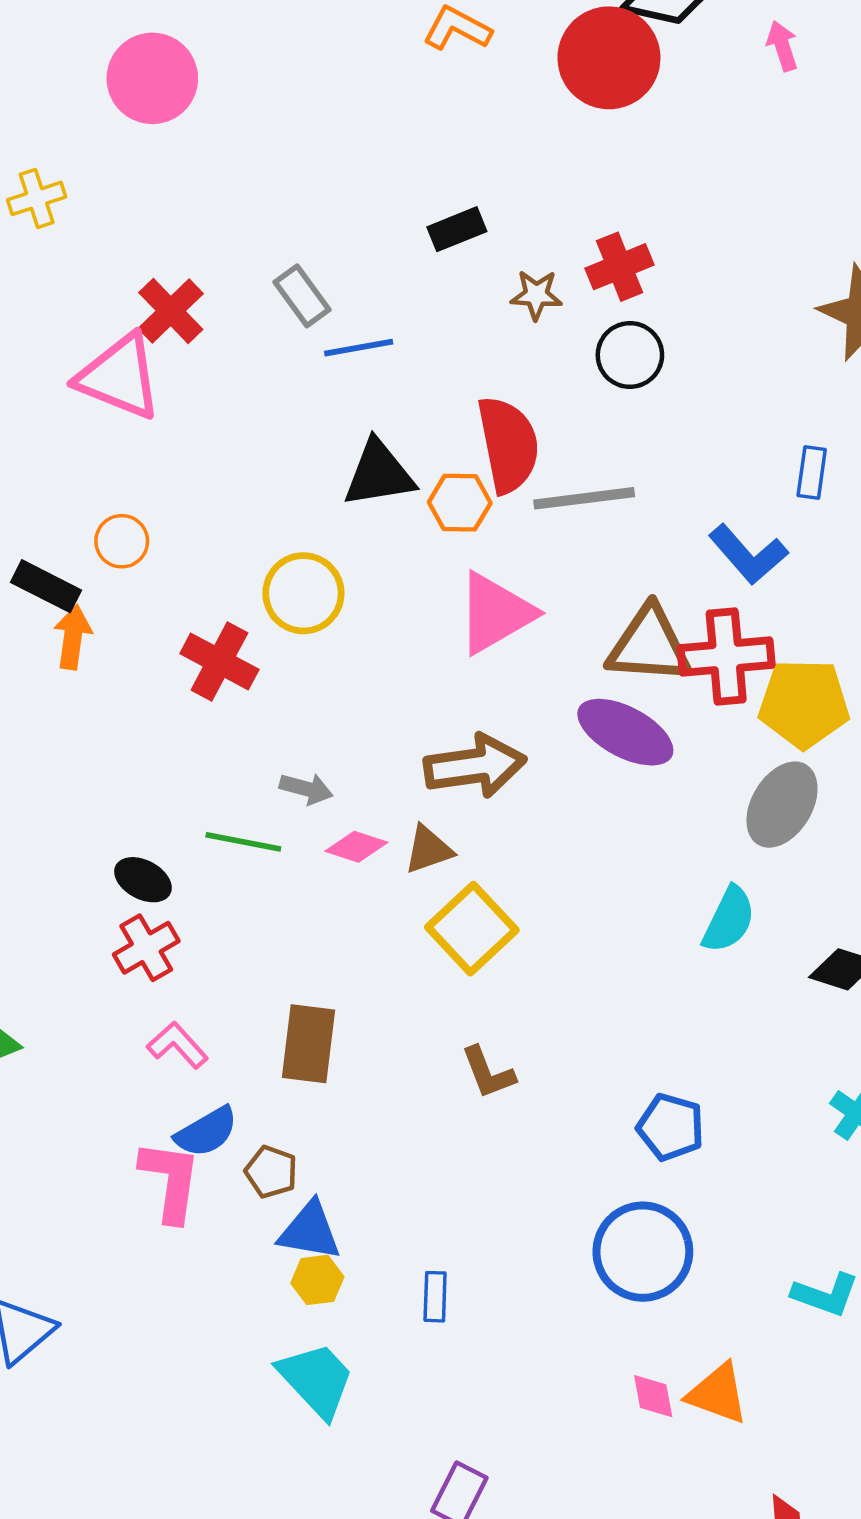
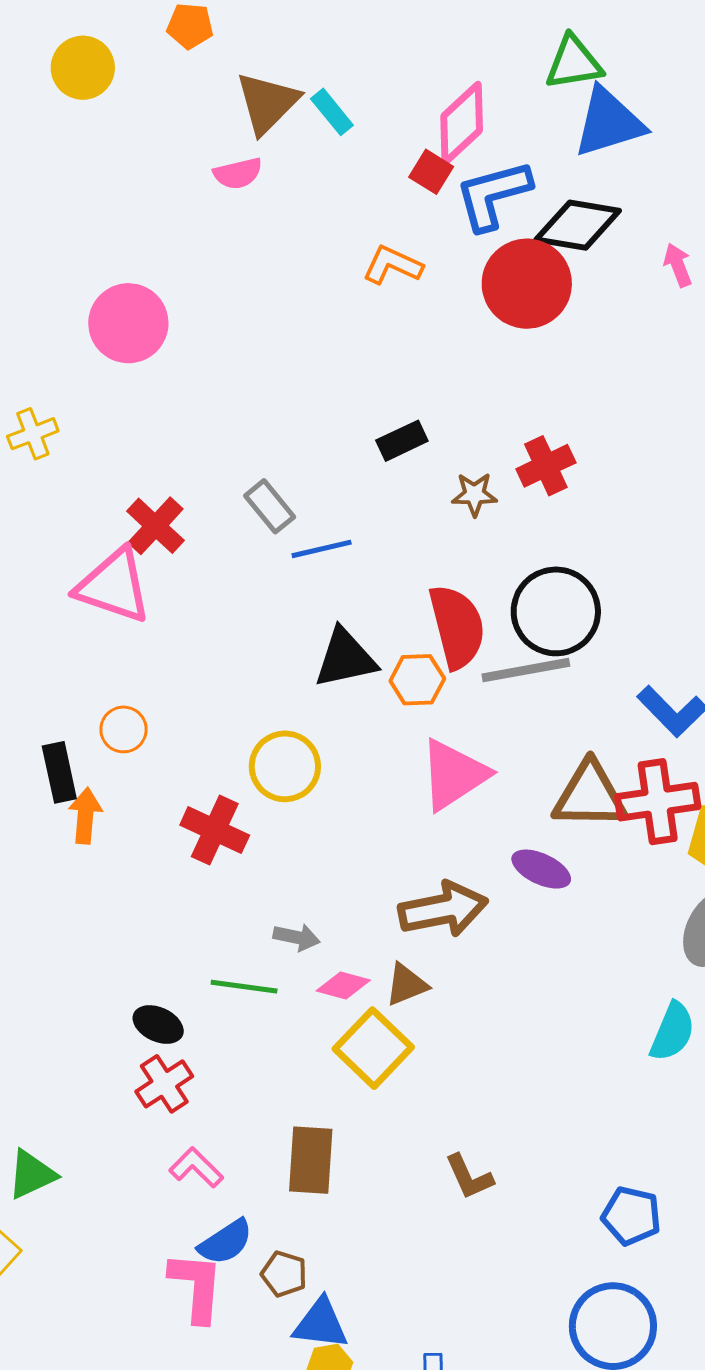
black circle: (630, 355) -> (556, 611), moved, size x1.5
black rectangle: (46, 586) -> (59, 772), turned 54
purple ellipse: (625, 732) -> (541, 869), moved, size x0.7
yellow square: (472, 929) -> (373, 1048), moved

